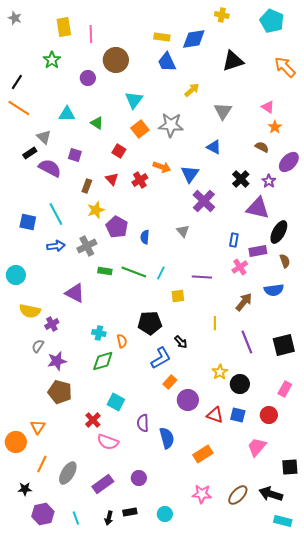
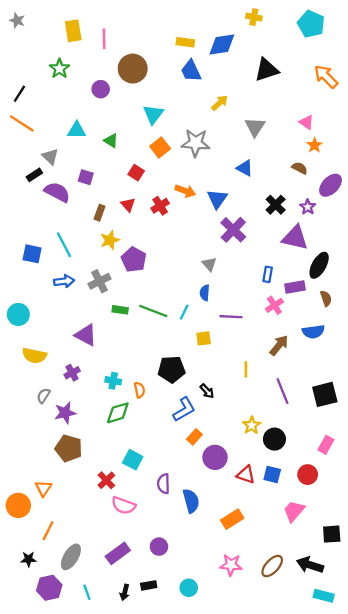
blue semicircle: (145, 237) -> (205, 293), moved
purple cross: (52, 324) -> (72, 373), moved
gray ellipse: (68, 473) -> (71, 557), moved

